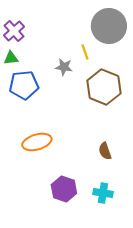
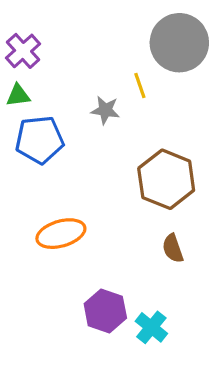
brown hexagon: (104, 87) -> (166, 179), moved
cyan cross: (103, 193) -> (151, 327), moved, turned 30

